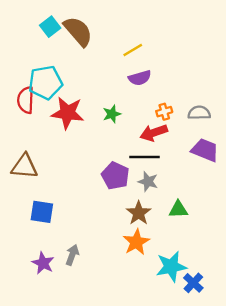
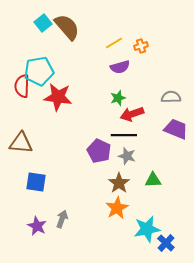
orange cross: (164, 112) -> (141, 46), moved
green star: (112, 114) -> (118, 98), moved

